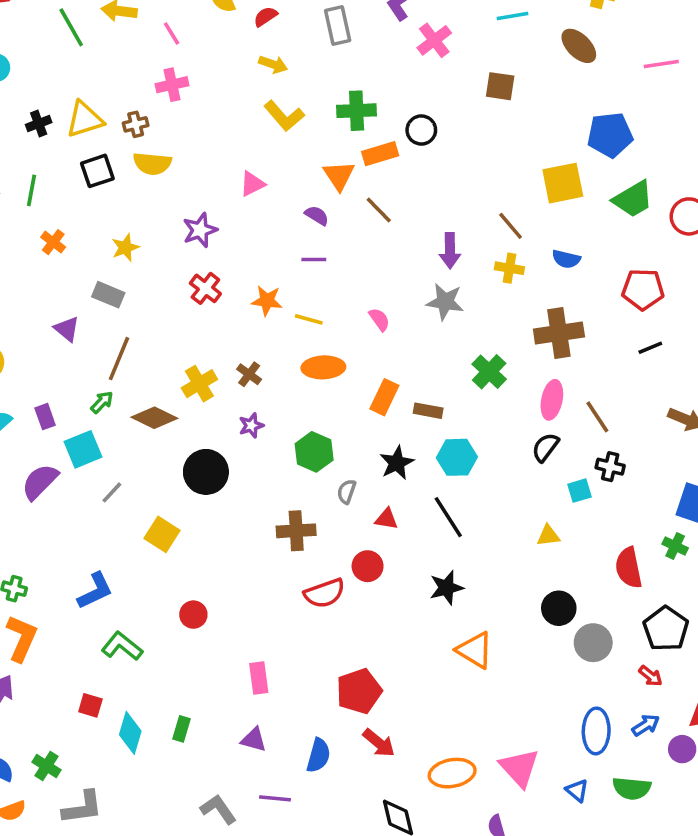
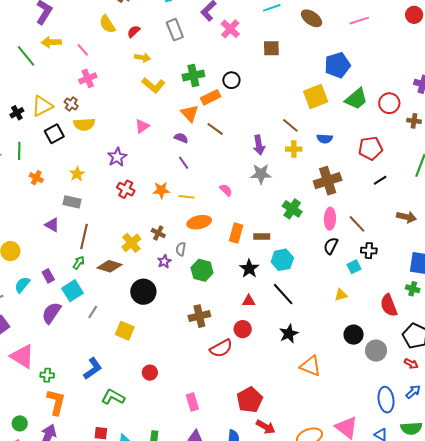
brown cross: (136, 124) -> (71, 104), turned -32
purple line: (314, 260) -> (184, 163), turned 64
gray semicircle: (347, 492) -> (181, 249), moved

